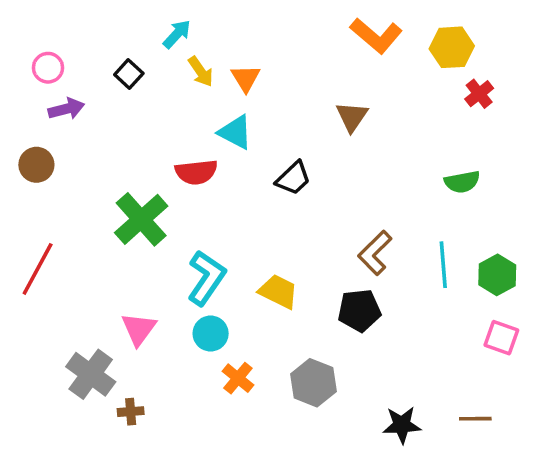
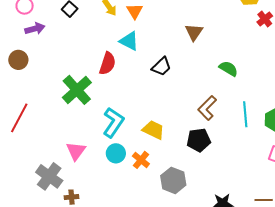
red semicircle: (196, 172) -> (107, 63), turned -65
green semicircle: (462, 182) -> (229, 69), moved, turned -138
orange cross: (238, 378) -> (141, 160), moved

